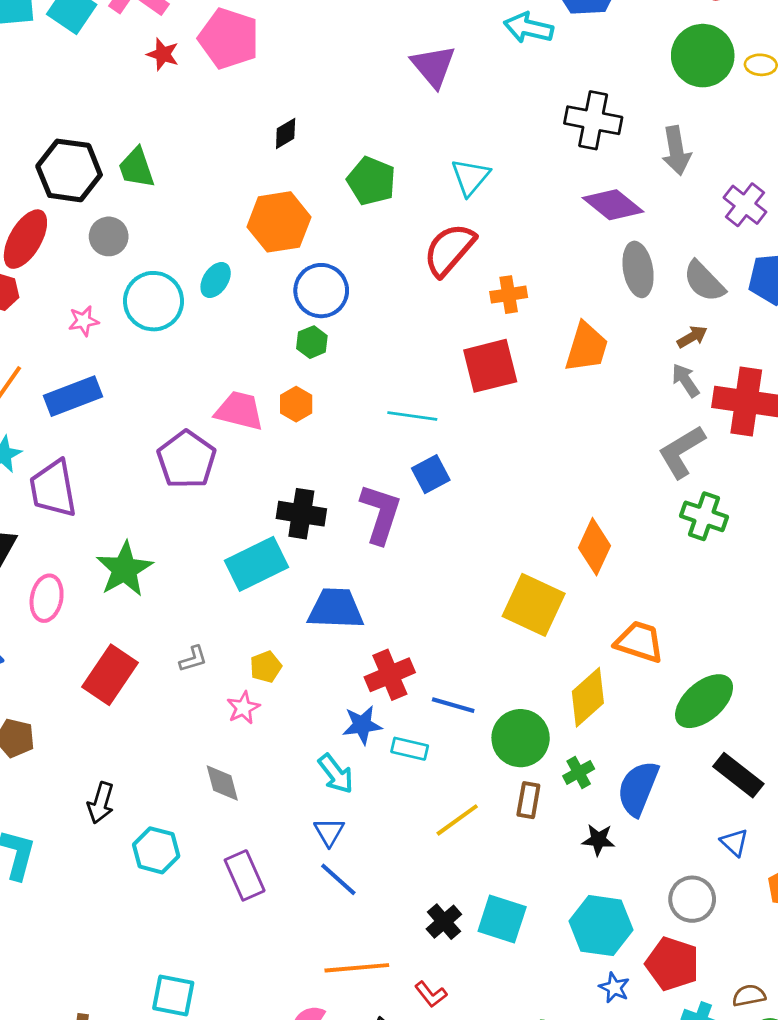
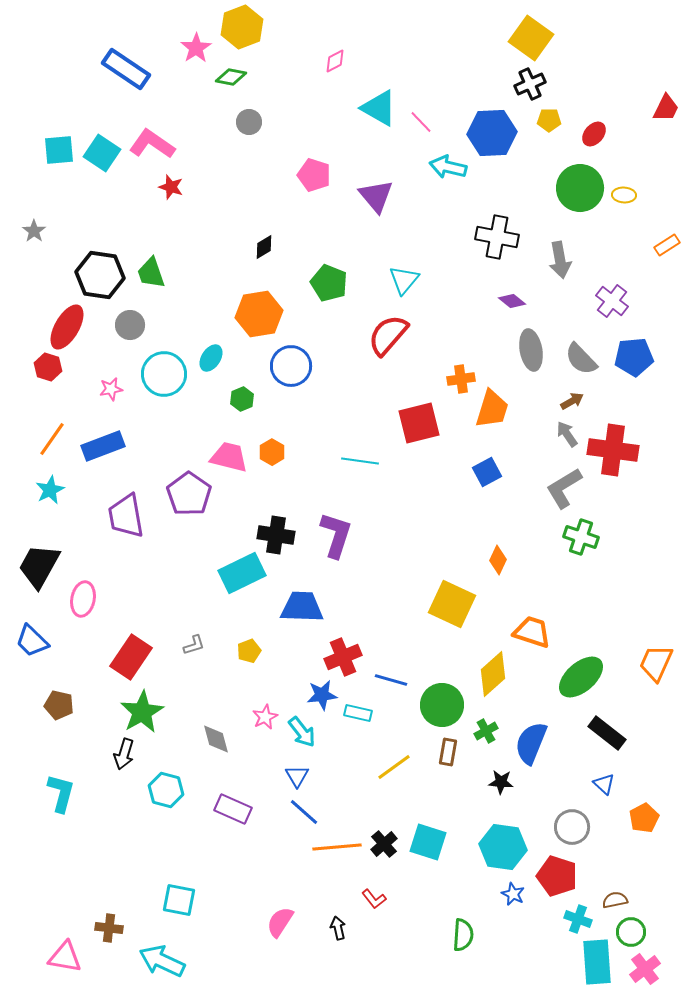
pink pentagon: (229, 38) -> (314, 175), moved, size x0.7
purple diamond: (613, 205) -> (512, 301), size x0.6
orange cross: (509, 295) -> (461, 379), moved
green hexagon: (312, 342) -> (242, 399), moved
blue square: (431, 474) -> (487, 472), moved
purple trapezoid: (53, 489) -> (126, 516), moved
orange diamond: (594, 547) -> (498, 560), size x0.7
green star: (124, 569) -> (142, 712), moved
pink star: (243, 708) -> (265, 717), moved
purple rectangle: (245, 875) -> (233, 809), turned -42
orange line: (357, 968) -> (337, 847), moved

